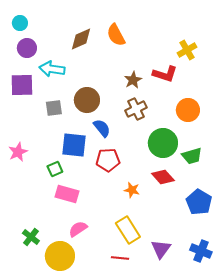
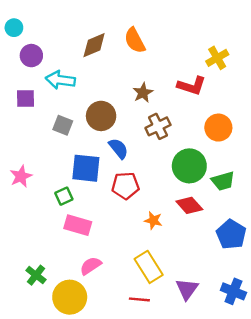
cyan circle: (20, 23) -> (14, 28), moved
brown star: (133, 80) -> (143, 93), moved
purple square: (22, 85) -> (26, 99), size x0.7
gray square: (54, 108) -> (63, 125), turned 30

